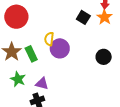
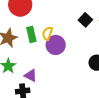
green rectangle: (31, 54) -> (31, 34), moved

